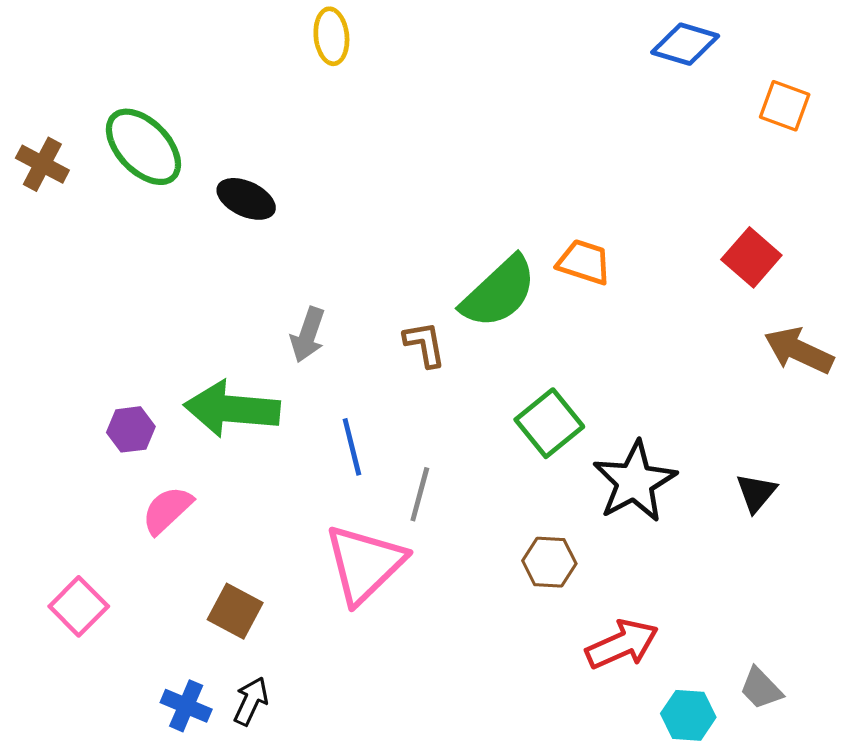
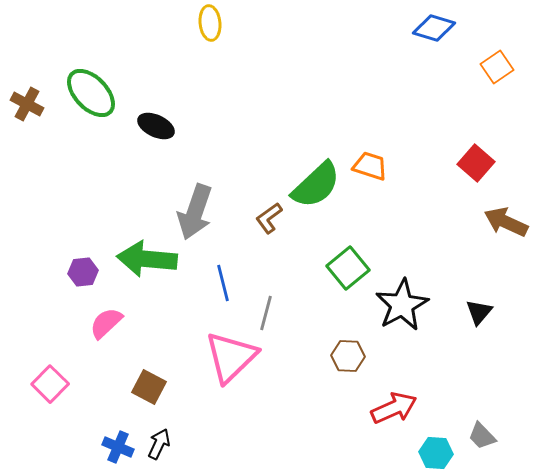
orange square: (785, 106) -> (497, 67), turned 36
gray arrow: (308, 335) -> (195, 212), size x1.6
brown L-shape: (425, 344) -> (269, 218), turned -116

